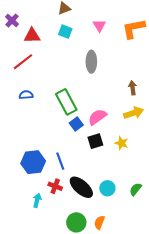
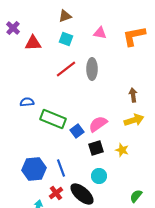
pink triangle: (99, 26) -> (100, 33), turned -48
red line: (23, 62) -> (66, 69), moved
green rectangle: (66, 102) -> (53, 119), moved, turned -40
red cross: (55, 186) -> (56, 193), turned 32
cyan circle: (107, 188) -> (99, 176), moved

